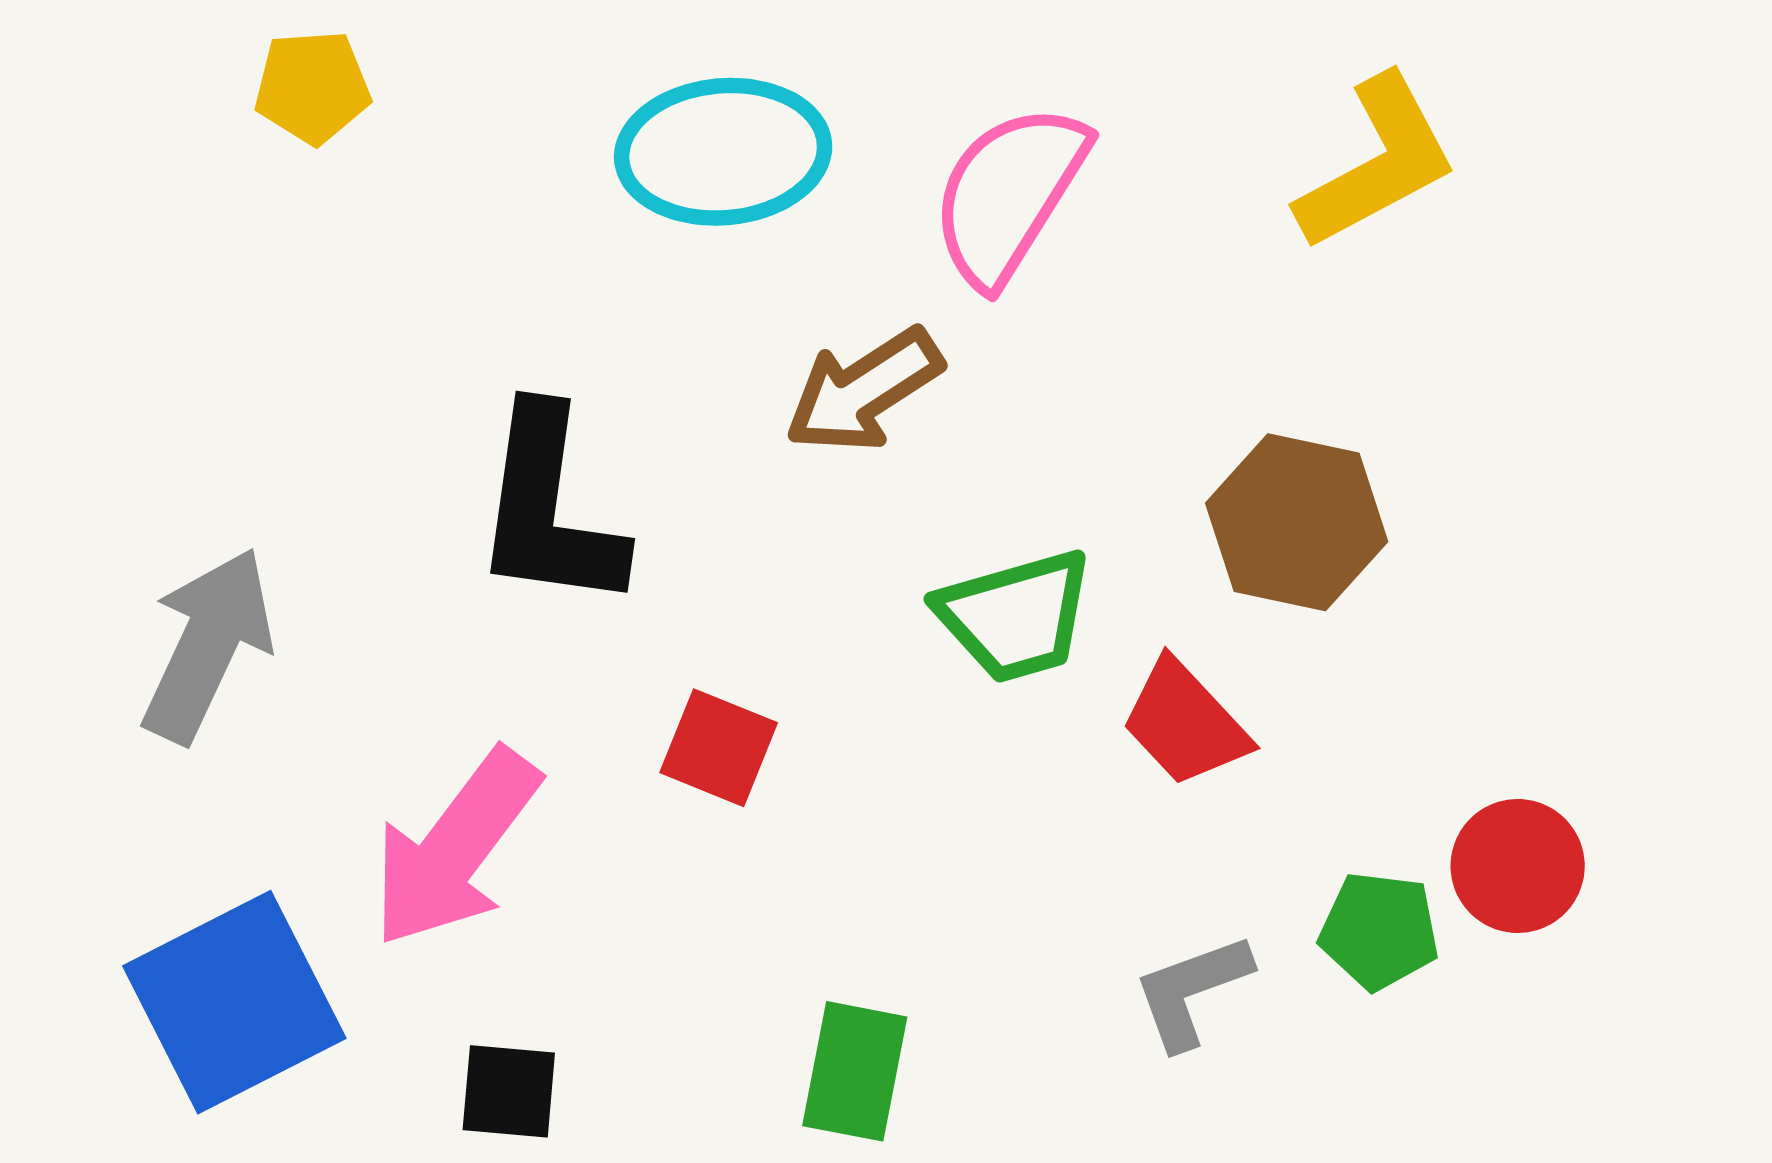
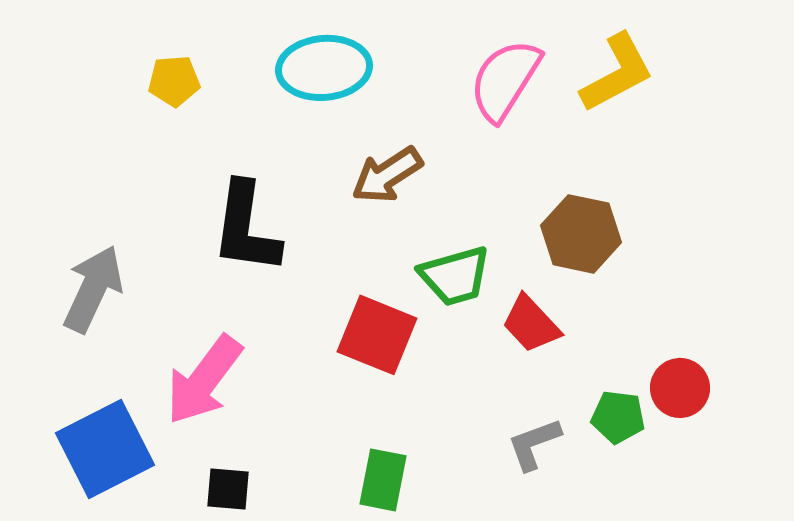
yellow pentagon: (312, 87) -> (174, 81), moved
pink semicircle: (1009, 194) -> (505, 80), moved
red square: (719, 748) -> (377, 335), moved, size x1.5

